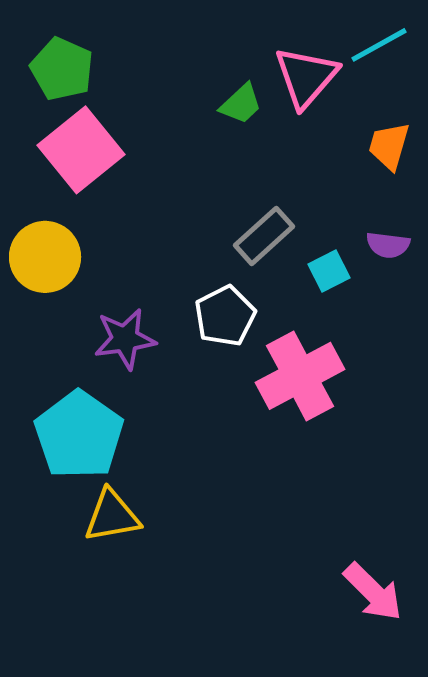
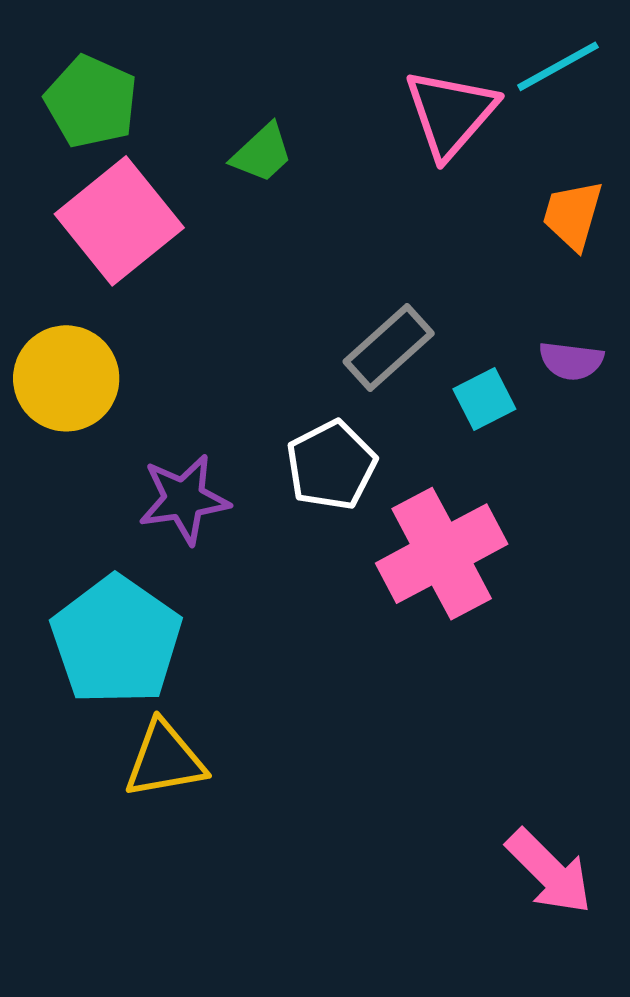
green trapezoid: (241, 104) -> (262, 153), moved

